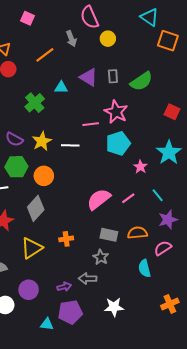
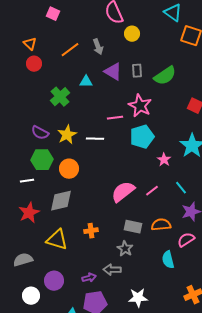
gray arrow: (71, 39) -> (98, 47), moved
gray diamond: (36, 208) -> (61, 201), turned 35
yellow triangle: (32, 248) -> (57, 240), turned 50

